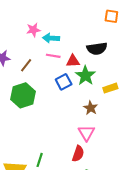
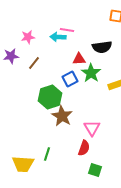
pink star: (33, 30) -> (28, 37), moved
pink line: (53, 56) -> (67, 30), moved
green hexagon: (23, 95) -> (50, 97), moved
brown star: (91, 108) -> (62, 116), moved, size x1.5

